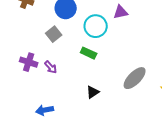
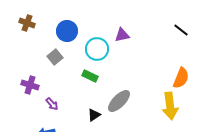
purple arrow: (51, 67) -> (52, 104), moved
gray ellipse: (135, 78) -> (119, 101), moved

